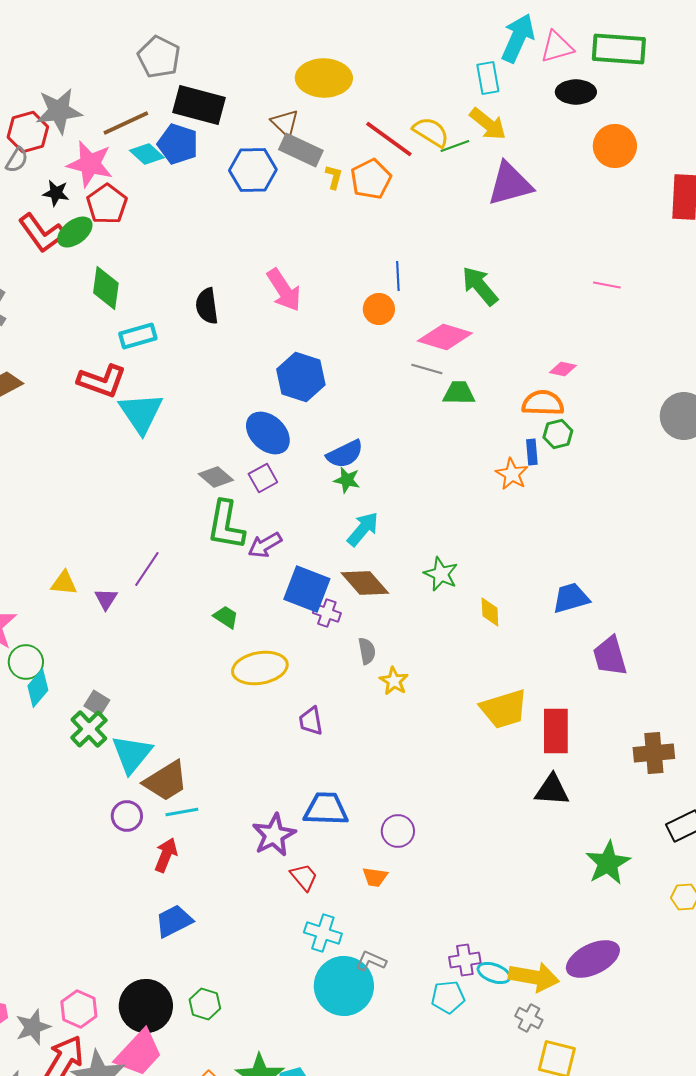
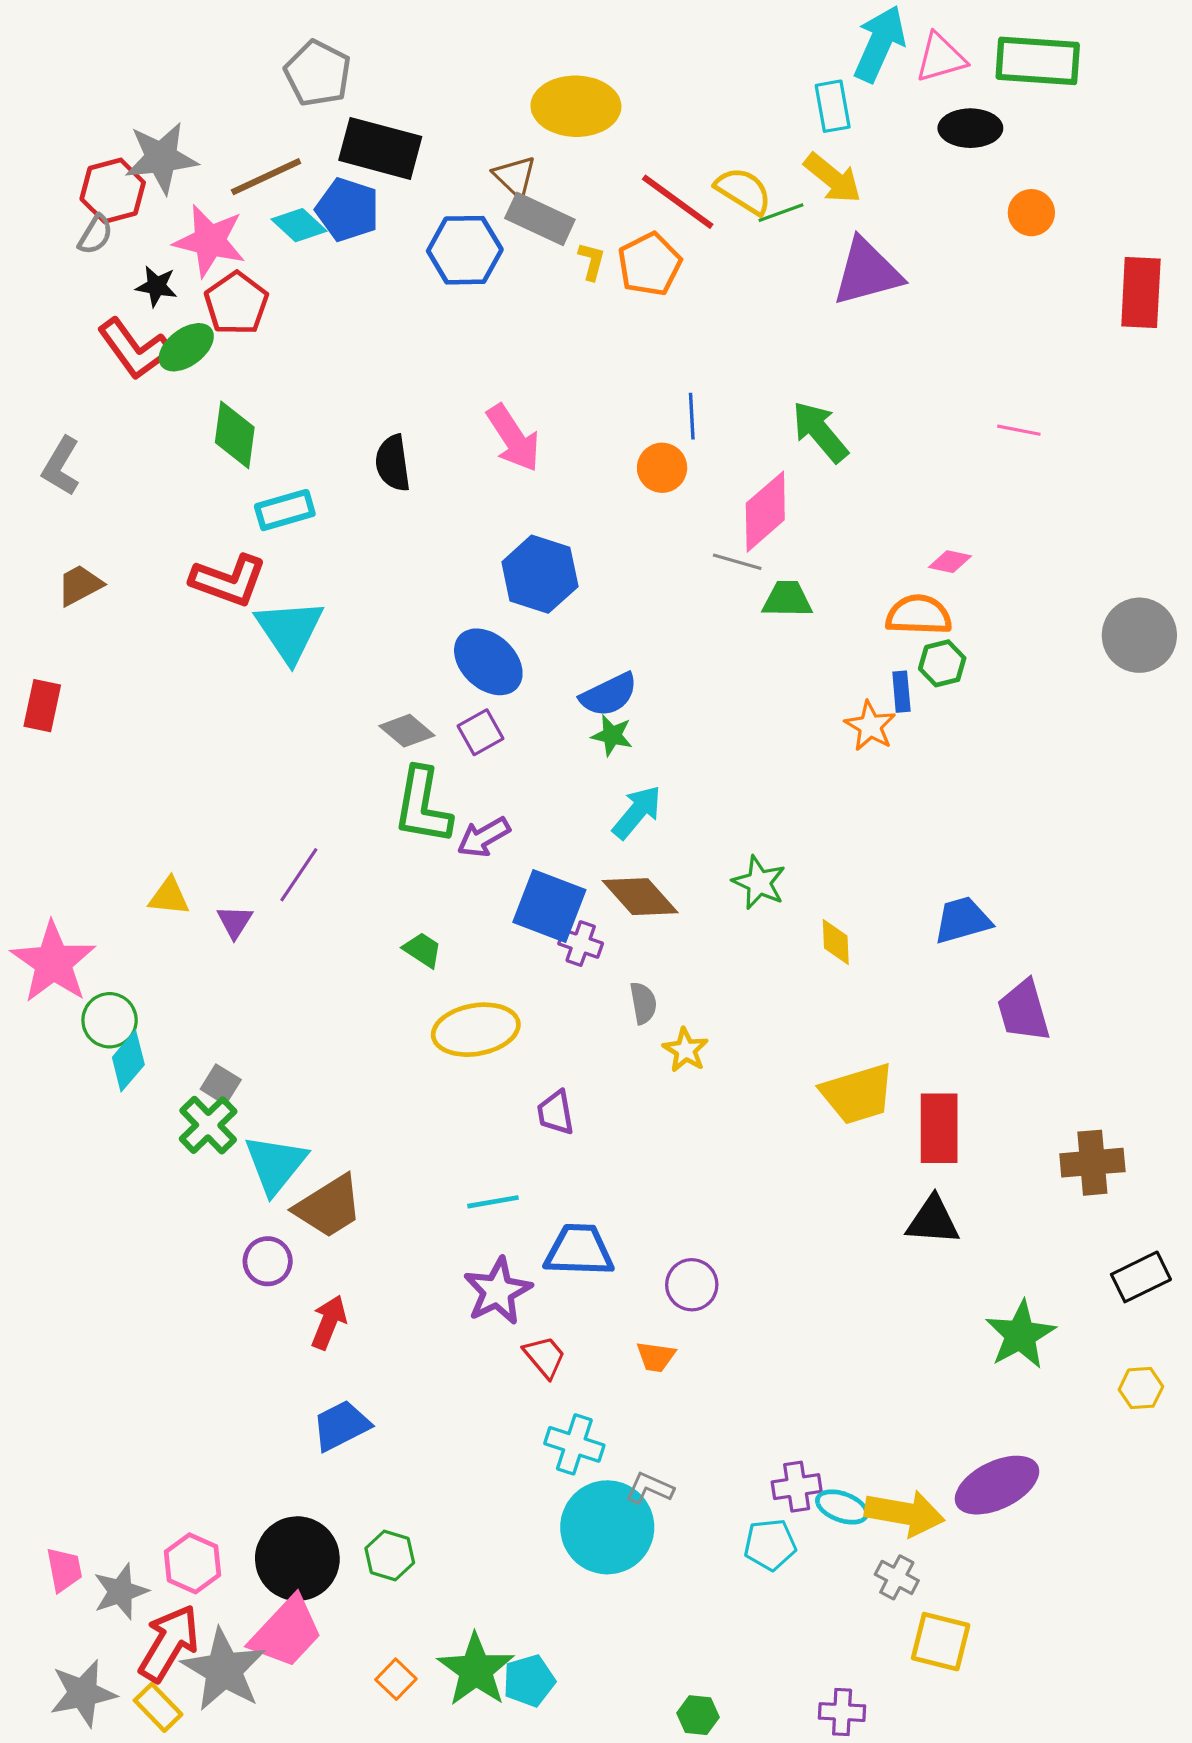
orange circle: (615, 146) -> (1031, 213), size x0.7
pink diamond: (445, 337) -> (765, 512), turned -58
cyan line: (182, 812) -> (493, 1202), moved

